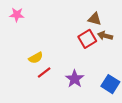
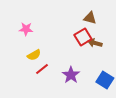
pink star: (17, 15) -> (26, 29), moved
brown arrow: (105, 36) -> (95, 43), moved

